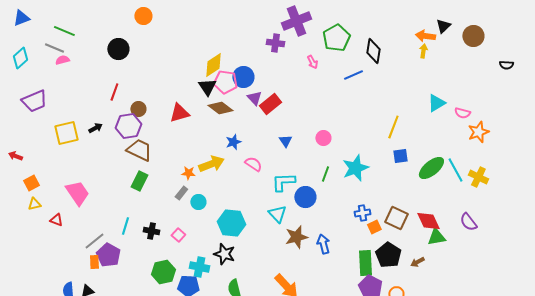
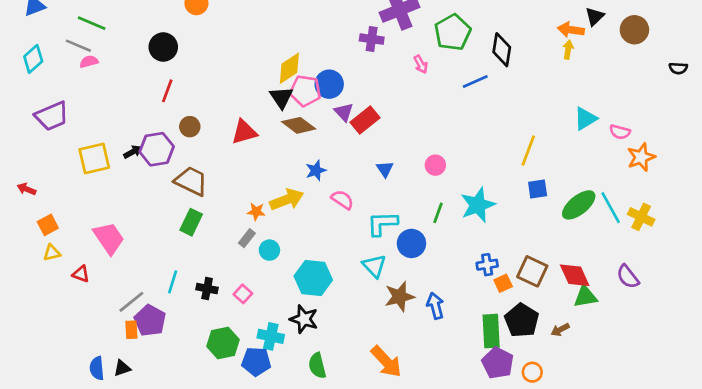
red line: (114, 92) -> (167, 91), moved
purple hexagon: (128, 126) -> (157, 149), moved

